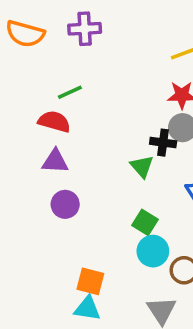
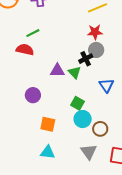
black cross: (163, 143) -> (86, 59), turned -32
purple triangle: (55, 161) -> (57, 71), moved
orange square: (90, 281) -> (48, 124), moved

